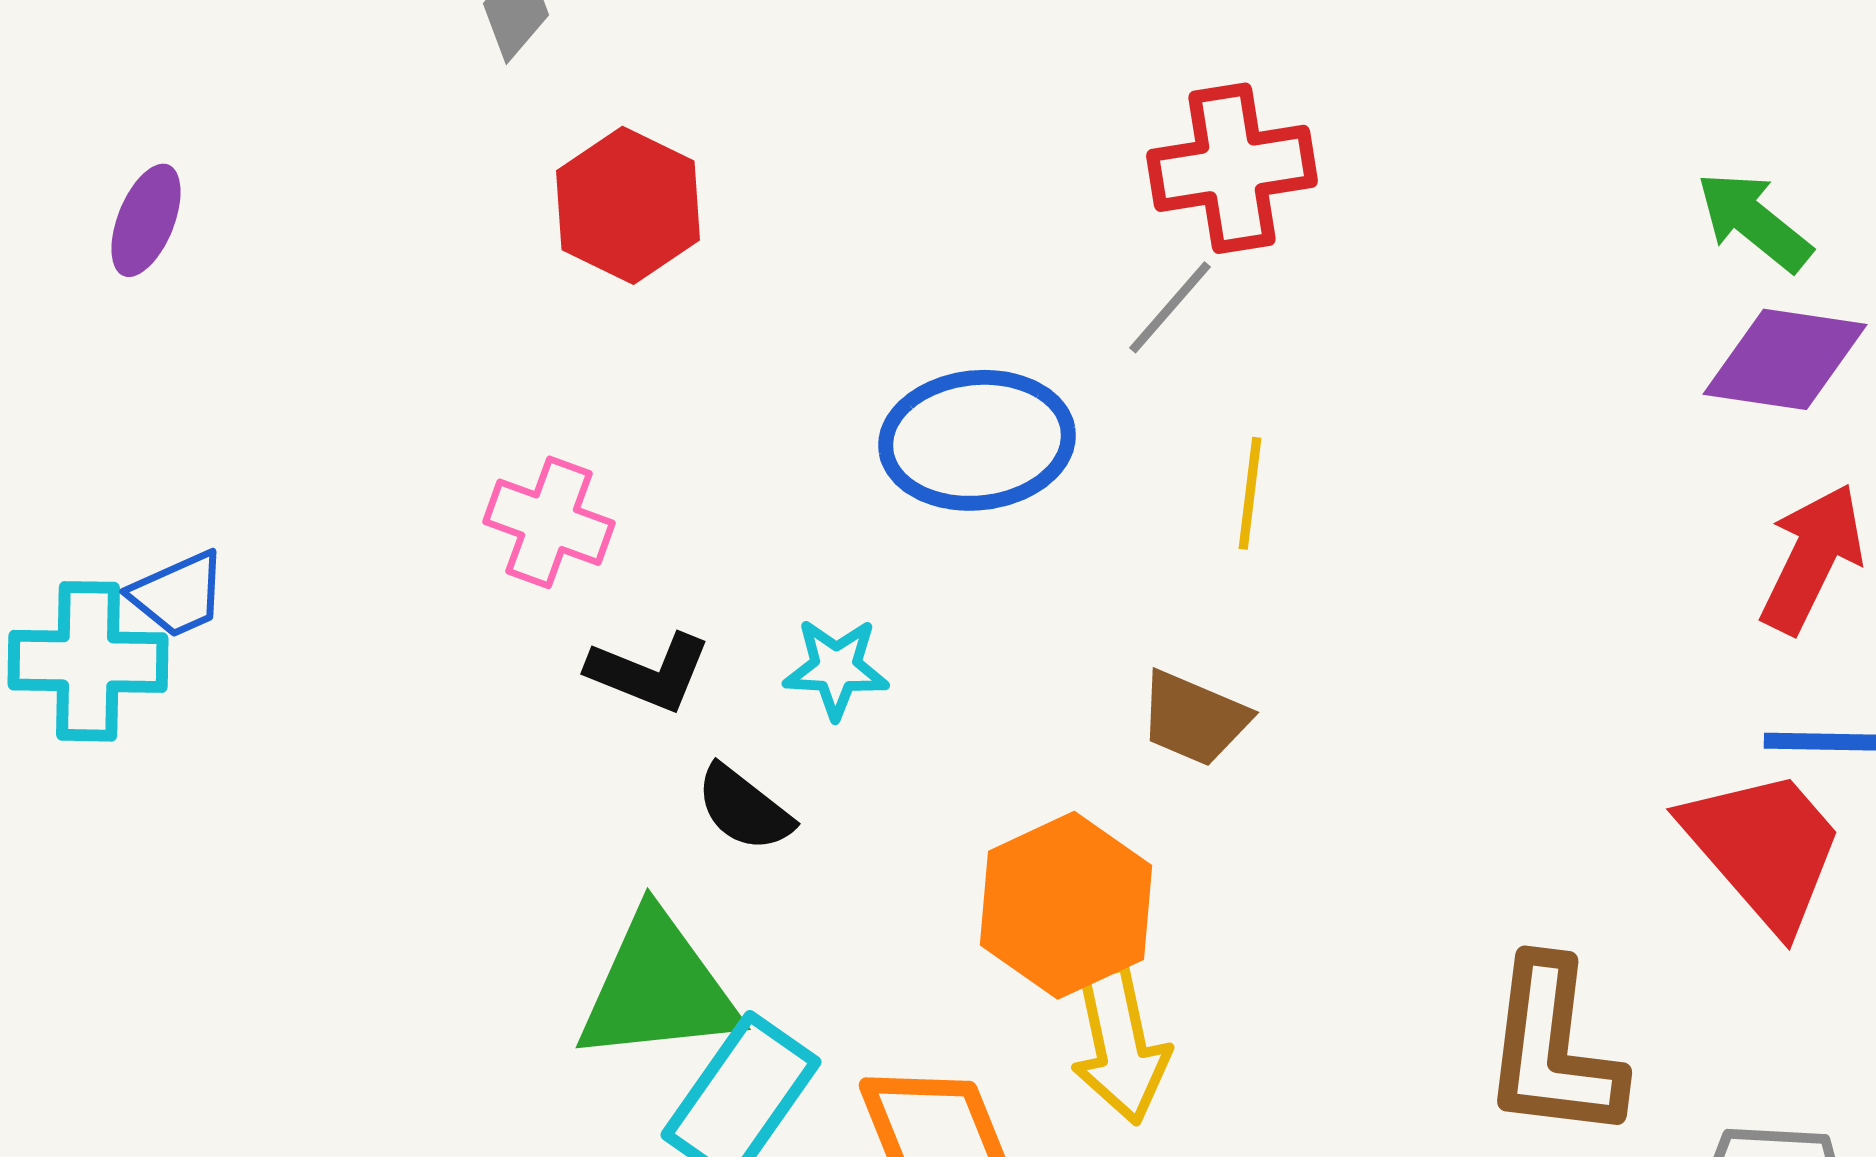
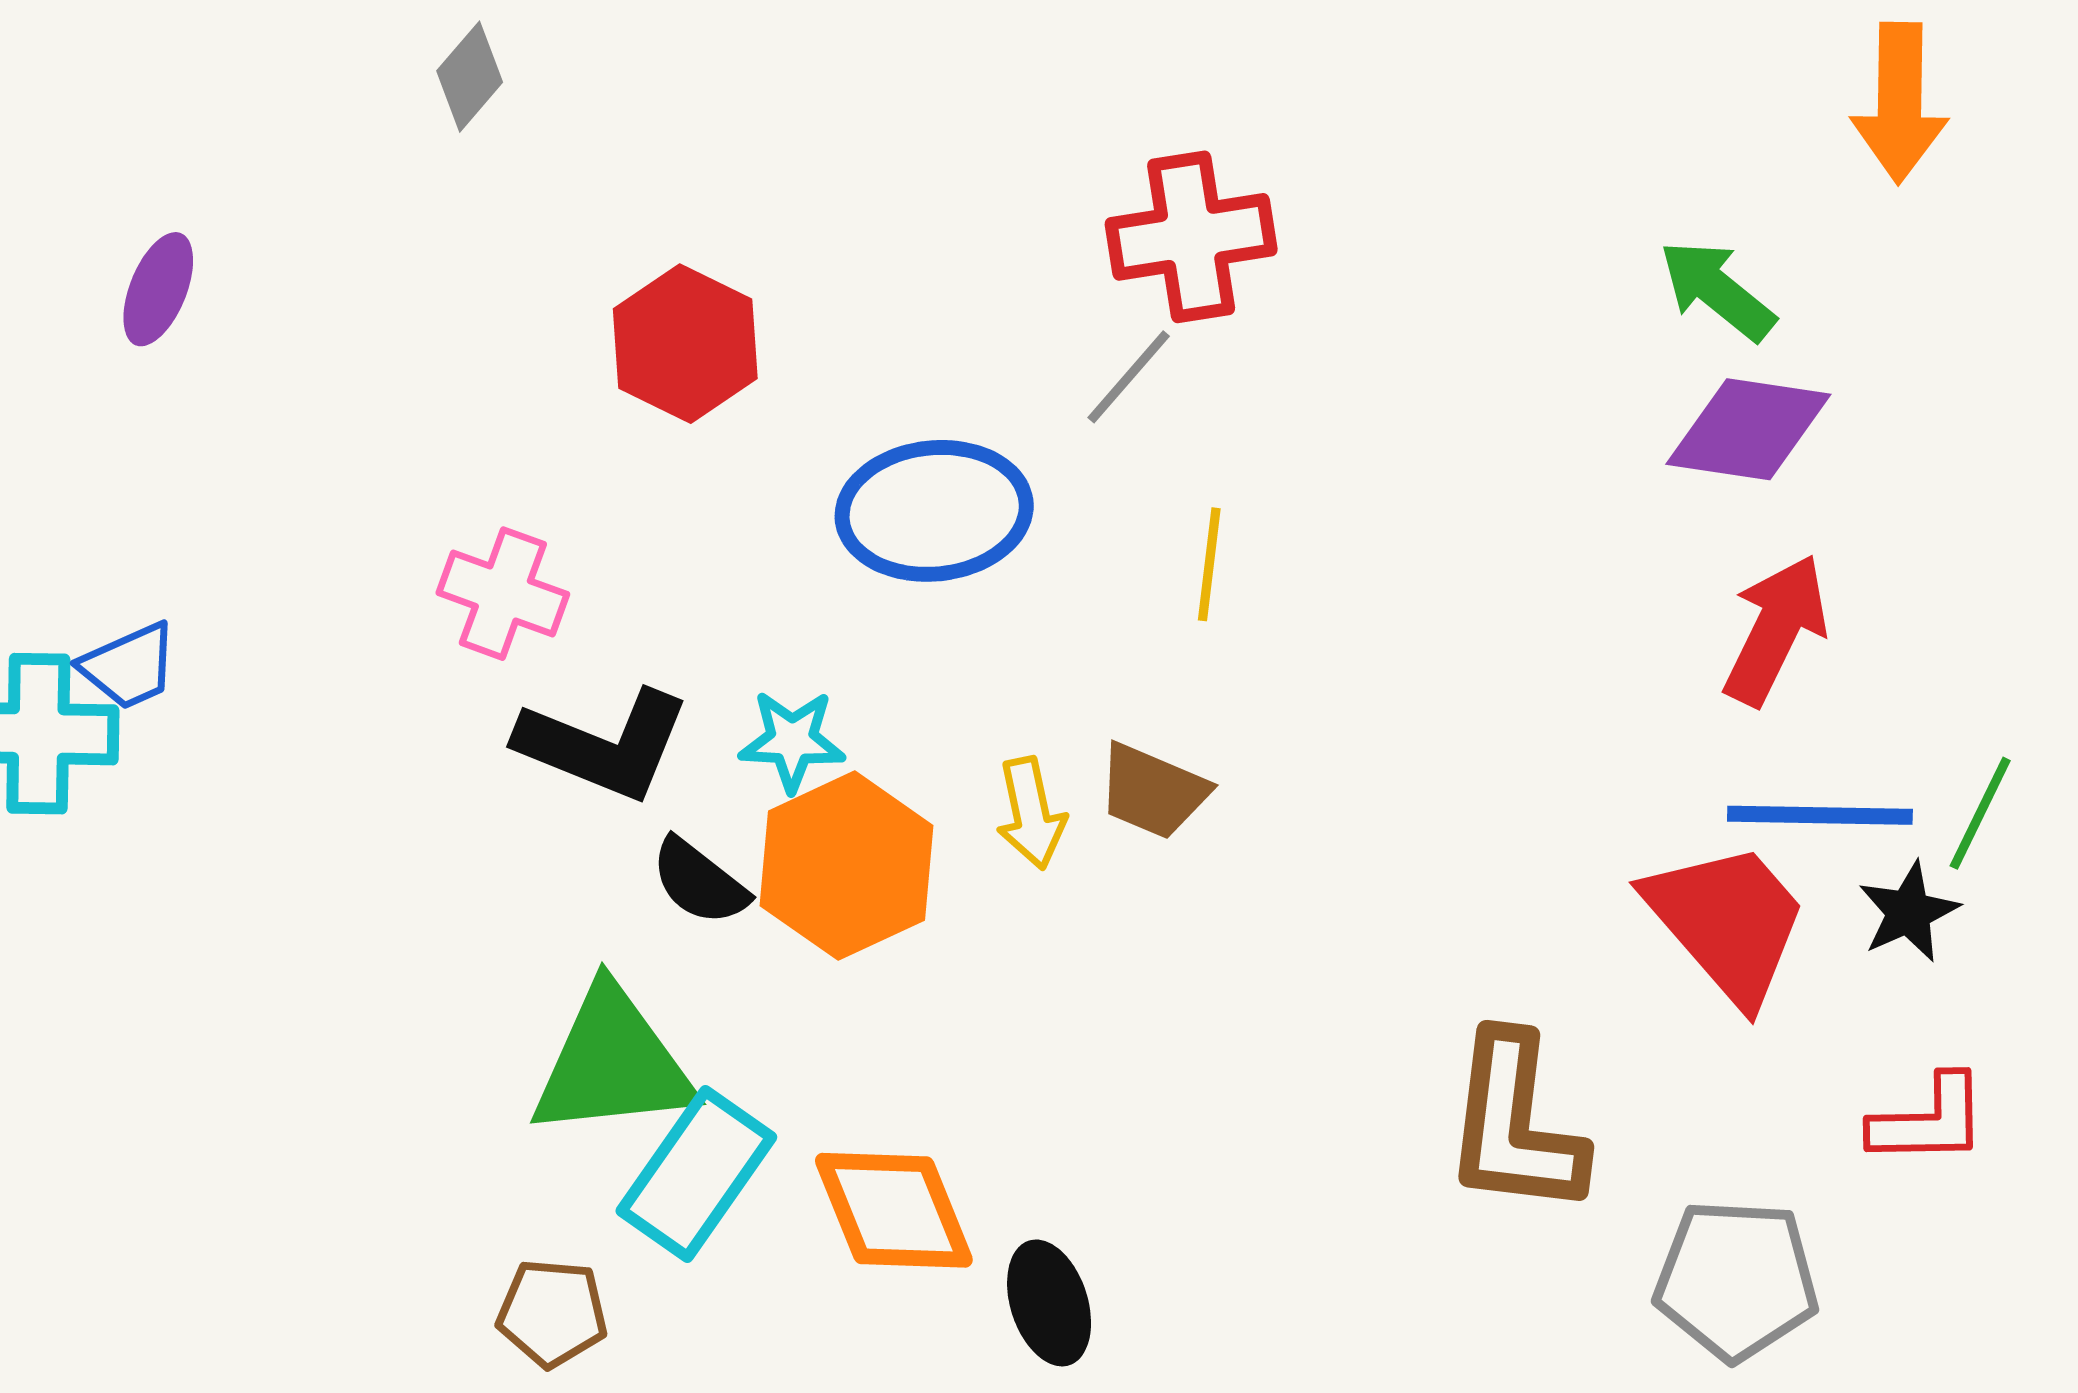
red hexagon: (628, 205) -> (685, 344), moved
purple ellipse: (146, 220) -> (158, 289), moved
black L-shape: (649, 672) -> (604, 745), size x1.4
orange hexagon: (1066, 905) -> (846, 866), moved
yellow arrow: (1120, 1044) -> (1031, 813), moved, size x0.7

